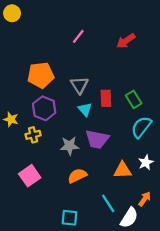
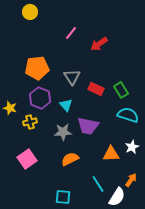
yellow circle: (12, 13) -> (30, 12), moved
red arrow: (126, 41) -> (99, 44), moved
red rectangle: (106, 98) -> (96, 89), turned -63
cyan triangle: (85, 109) -> (66, 105), moved
cyan semicircle: (141, 127) -> (128, 115), turned 70

